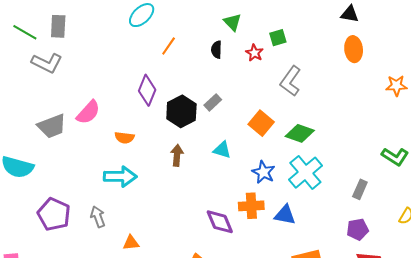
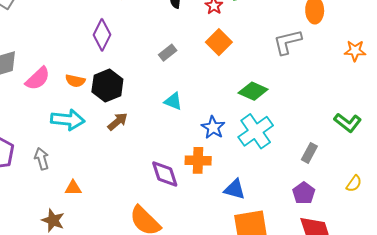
gray L-shape: (290, 81) -> (287, 42), moved, turned 36
black hexagon: (181, 111) -> (107, 86), moved
pink semicircle: (88, 112) -> (38, 78), moved
orange square: (261, 123) -> (219, 42), moved
brown arrow: (177, 155) -> (118, 121), moved, turned 40
blue triangle: (285, 215) -> (235, 189), moved
purple pentagon: (358, 229) -> (304, 193), turned -30

